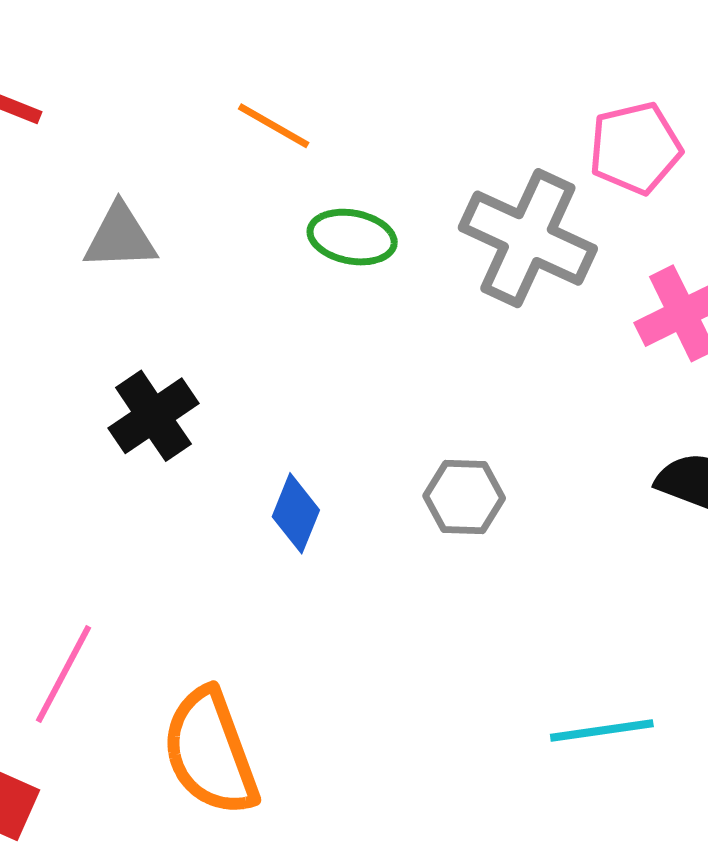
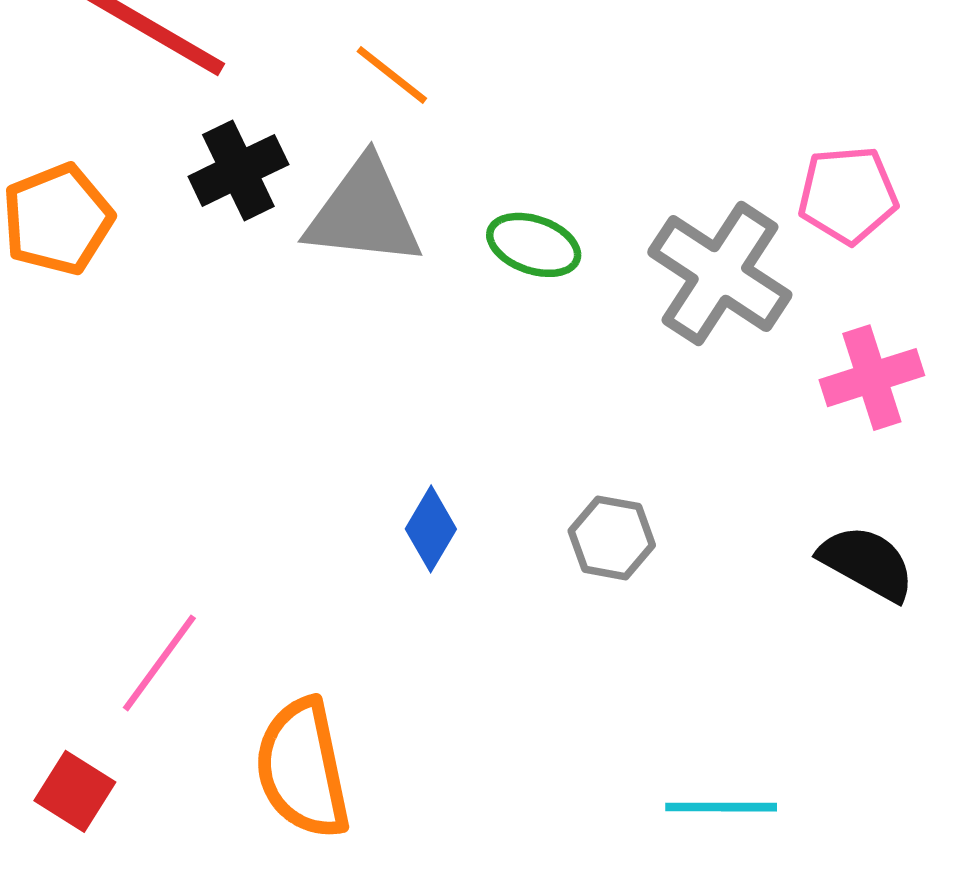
orange line: (274, 126) -> (392, 75), moved
gray triangle: (120, 237) -> (364, 213), moved, size x1.5
black cross: (153, 416) -> (238, 170), moved

